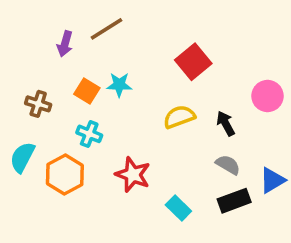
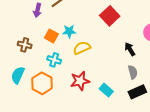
yellow semicircle: (179, 117) -> (82, 48), moved
gray semicircle: (228, 165) -> (133, 72), turned 48
red star: (133, 175) -> (80, 81), turned -30
cyan rectangle: (178, 208) -> (106, 90), moved

